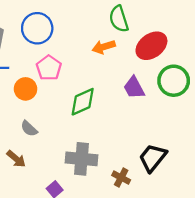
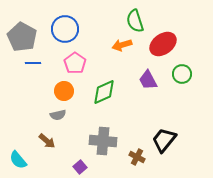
green circle: (174, 81) -> (182, 74), size x0.7
orange circle: (25, 89) -> (64, 91), moved
gray semicircle: (29, 129) -> (58, 115), turned -56

